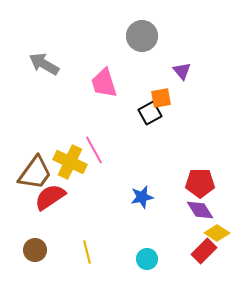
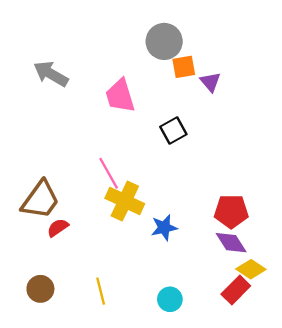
orange square: (161, 98) -> (184, 67), moved
yellow cross: (70, 162) -> (125, 201), moved
red semicircle: (50, 197) -> (58, 228), size x0.6

